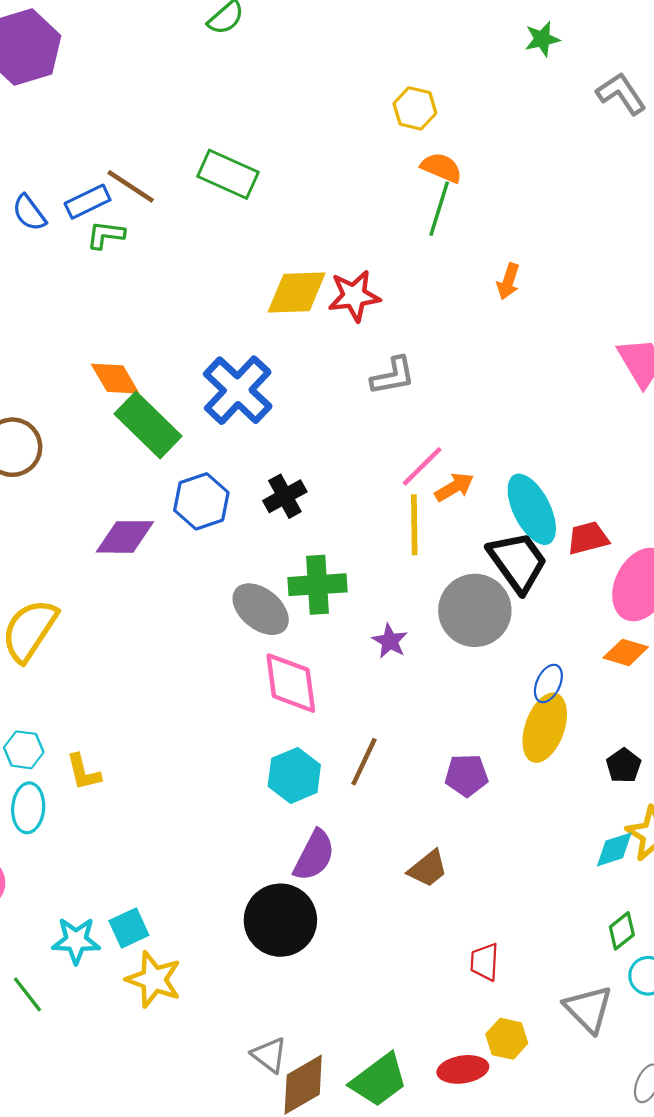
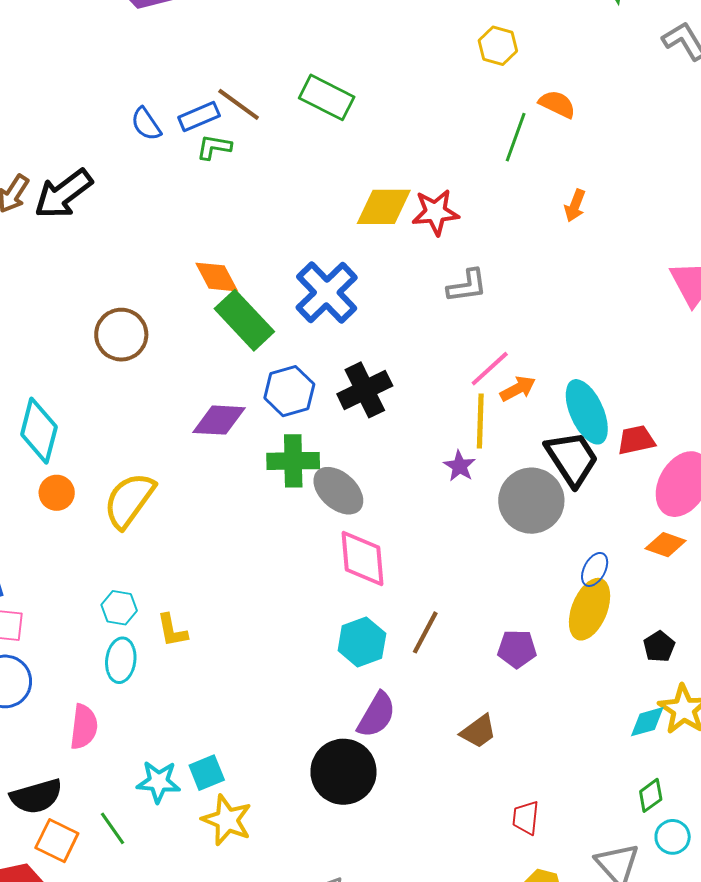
orange semicircle: (442, 168) -> (557, 104), moved
black cross: (285, 496) -> (365, 390), size x1.4
green cross: (318, 585) -> (293, 461), moved
purple star: (390, 641) -> (460, 466), moved

